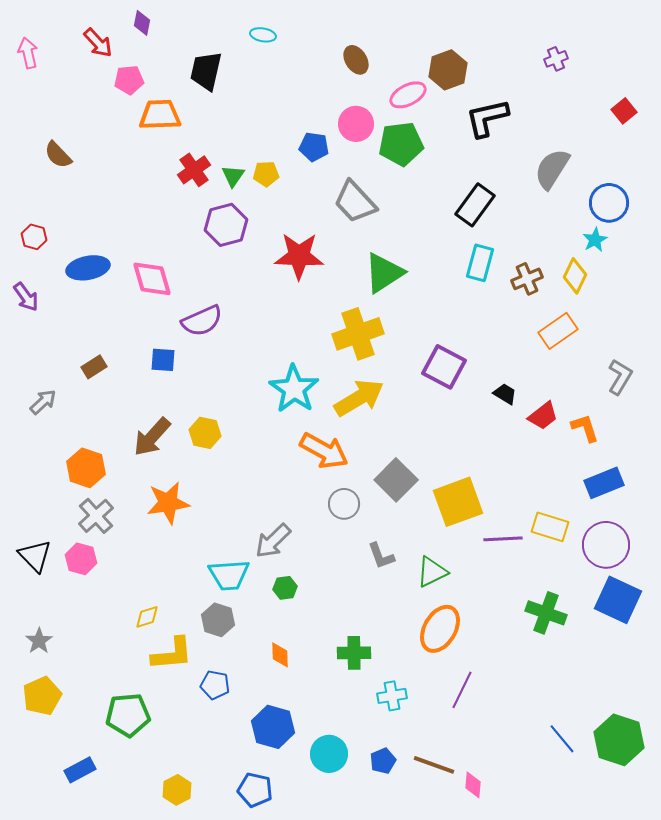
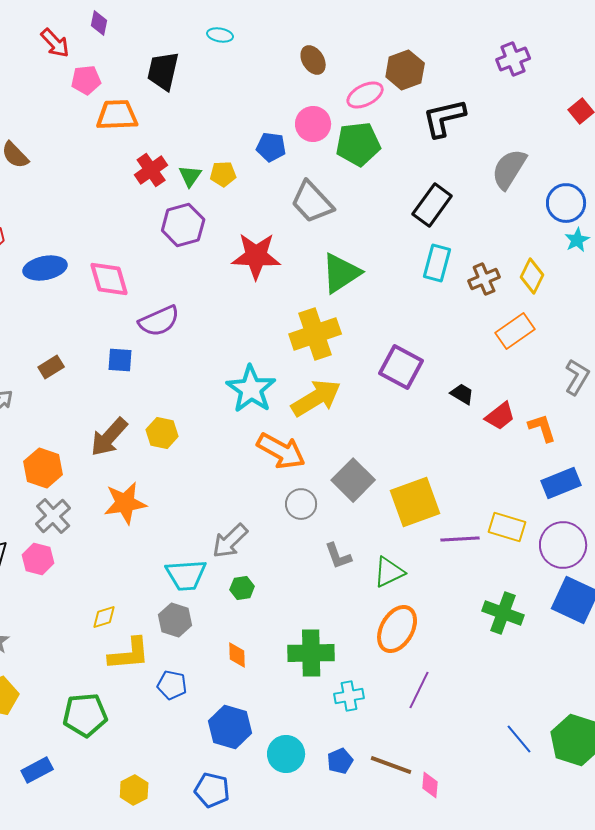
purple cross: (556, 59) -> (513, 59), size x1.4
cyan star: (595, 240) -> (577, 240), moved
green cross: (354, 653) -> (311, 653), size x1.4

